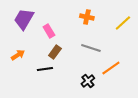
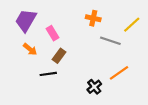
gray line: (91, 48) -> (110, 41), moved
orange arrow: (18, 55) -> (30, 49), moved, turned 72

